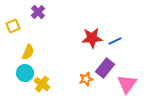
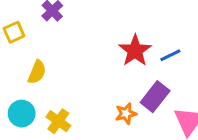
red star: (92, 38) -> (135, 51), turned -30
cyan circle: (25, 73) -> (22, 114), moved

